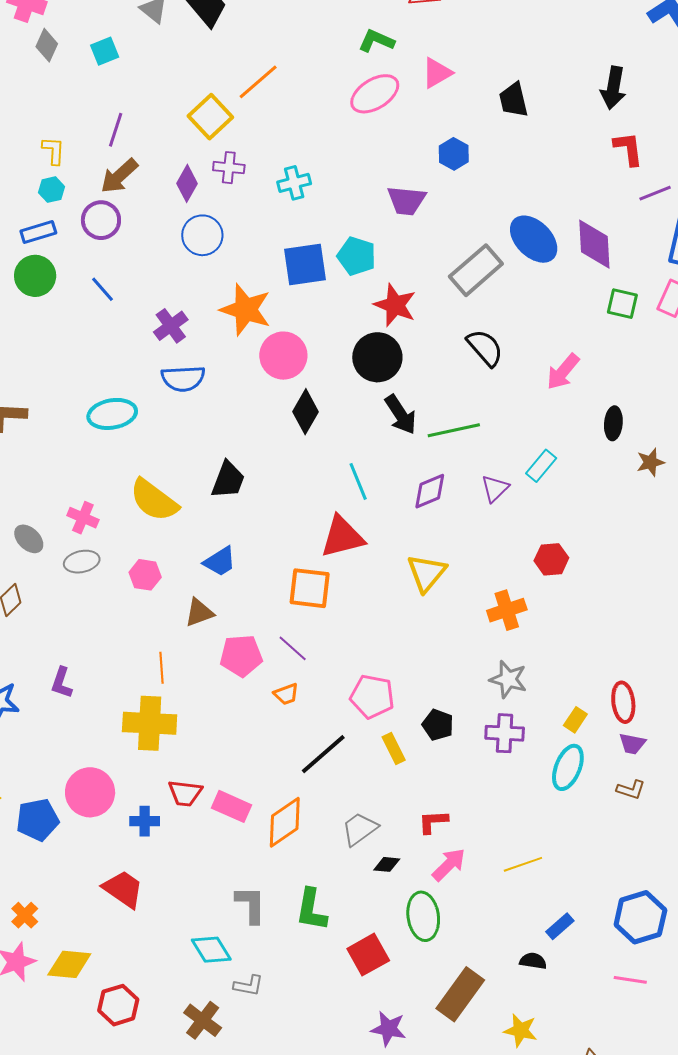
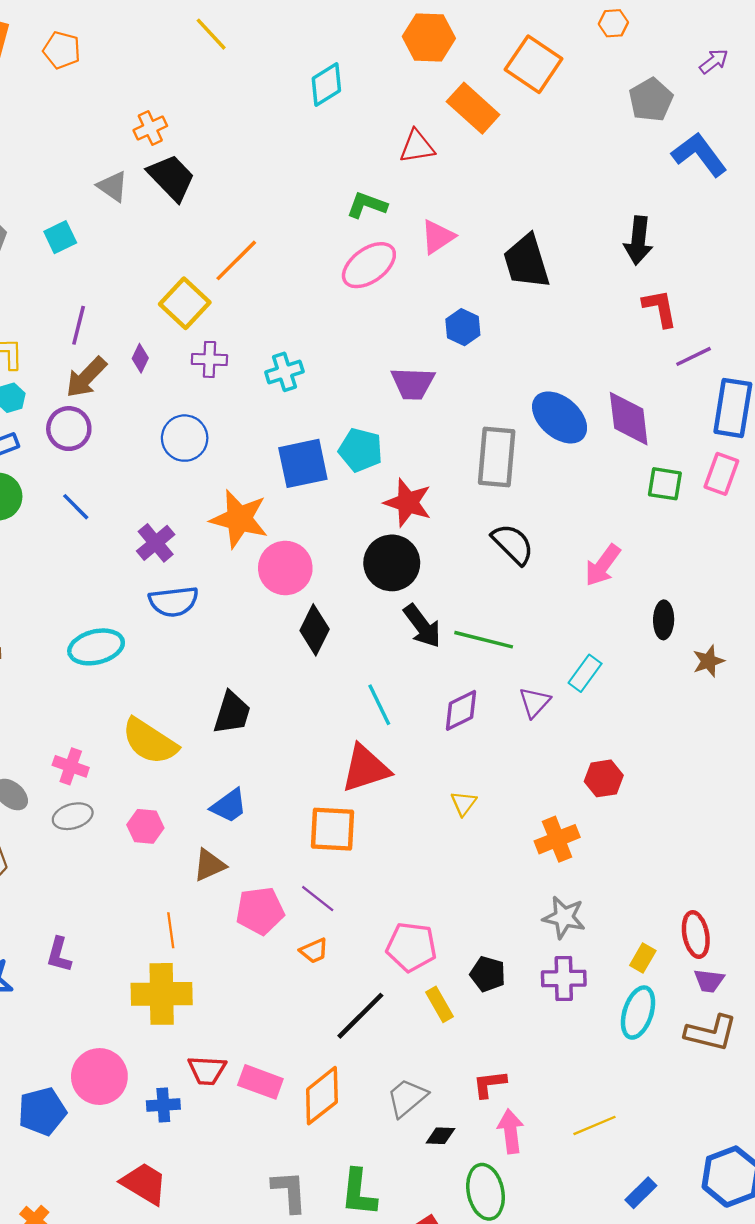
black trapezoid: (514, 100) -> (526, 262), size x1.4
purple diamond: (187, 183) -> (140, 358), moved, size x0.7
gray rectangle: (476, 270) -> (497, 457), turned -40
green line: (454, 430) -> (484, 640), turned 30
yellow triangle: (427, 573) -> (464, 803), size x0.6
brown L-shape: (631, 790) -> (711, 1033), size x1.6
pink arrow: (449, 865) -> (511, 1131), turned -48

